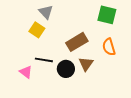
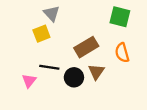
yellow square: (37, 30) -> (41, 34), turned 35
pink triangle: (26, 72) -> (29, 81), turned 32

